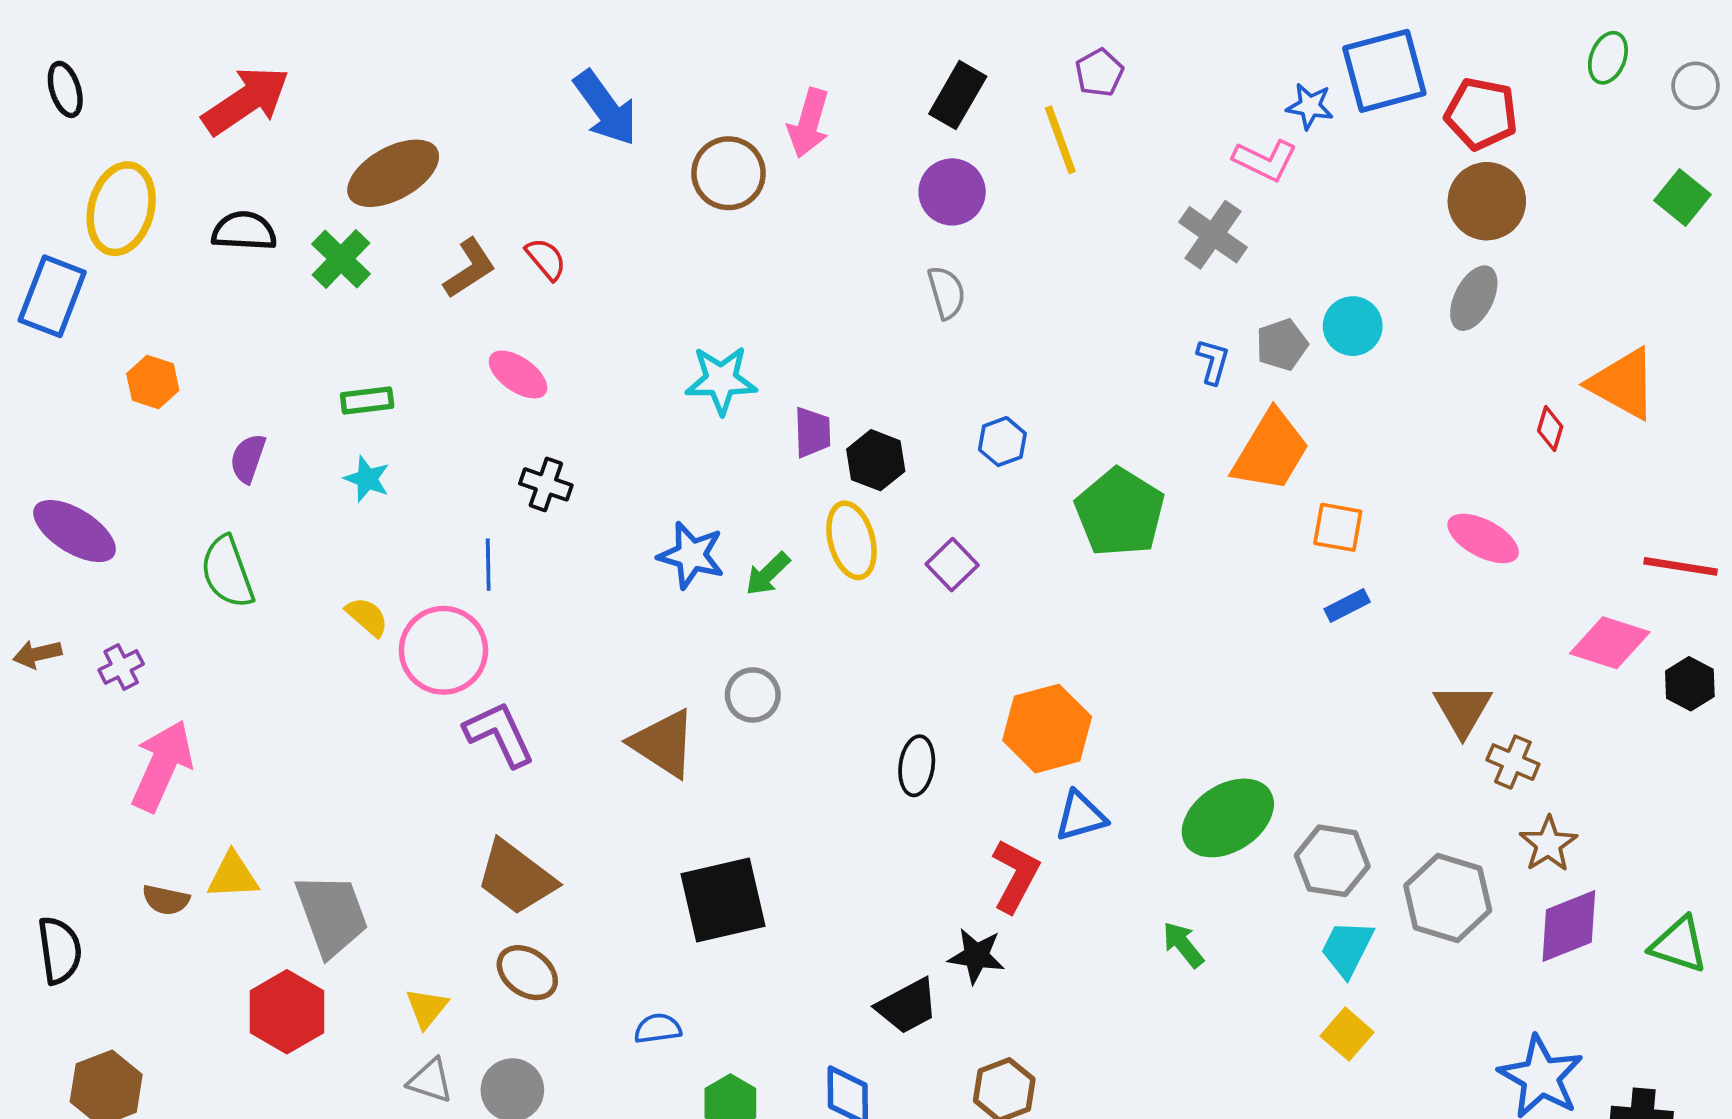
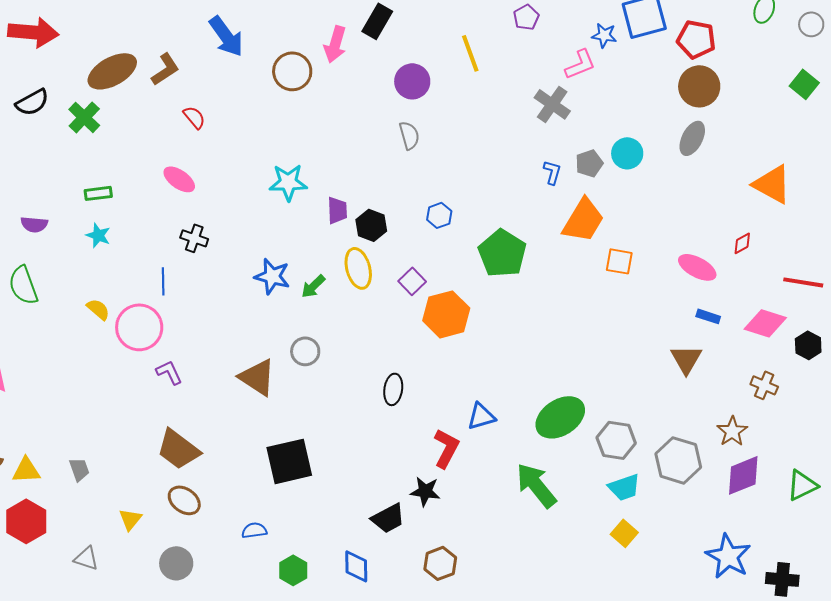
purple pentagon: (1099, 73) -> (526, 17), moved
black rectangle: (958, 95) -> (377, 21), moved
red arrow: (246, 101) -> (33, 32), turned 39
pink L-shape: (1265, 160) -> (580, 64), turned -48
black semicircle: (244, 231) -> (32, 102), turned 148
brown L-shape: (470, 268) -> (165, 69), moved
red diamond: (1550, 429) -> (742, 243), moved, turned 45
purple semicircle: (248, 458) -> (34, 224), turned -104
blue rectangle: (1347, 606) -> (708, 316), moved, turned 45
orange hexagon: (1047, 729) -> (446, 314), moved
purple L-shape: (499, 734) -> (169, 372), size x0.7
brown cross: (1513, 762) -> (764, 385), moved
yellow triangle: (233, 876) -> (26, 470), moved
gray trapezoid: (332, 915) -> (79, 469), size x0.5
green arrow: (1183, 945) -> (536, 485), size x1.8
green triangle: (1679, 945) -> (802, 485), turned -44
cyan trapezoid: (1347, 948) -> (624, 487), turned -136
red hexagon: (287, 1012) -> (26, 521), moved
gray triangle: (430, 1081) -> (86, 558), moved

